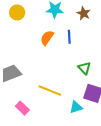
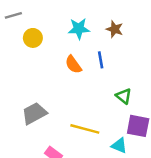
orange semicircle: (47, 38) -> (73, 64), turned -63
cyan triangle: (76, 107) -> (119, 146), turned 48

